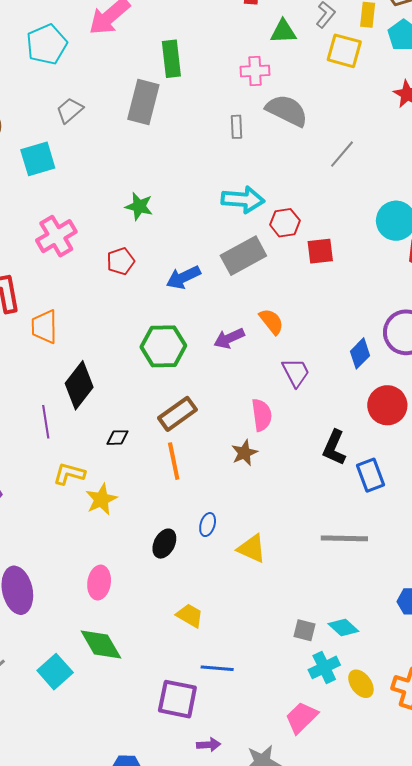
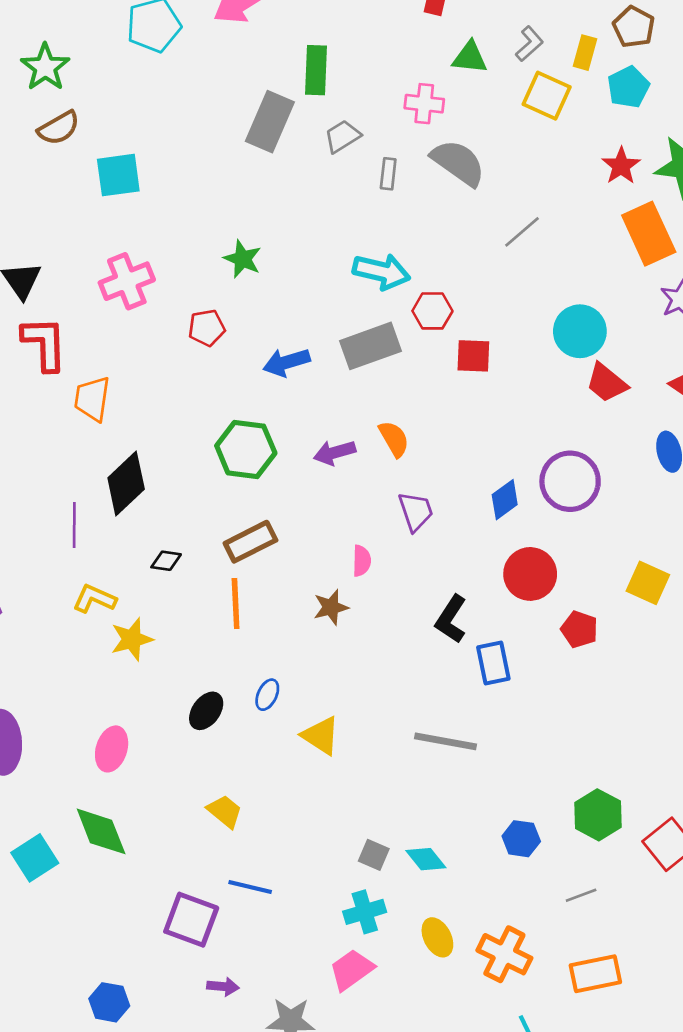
gray trapezoid: (70, 110) -> (342, 136), moved
pink semicircle: (262, 415) -> (362, 561), size x0.7
cyan cross: (324, 667) -> (365, 912), moved

